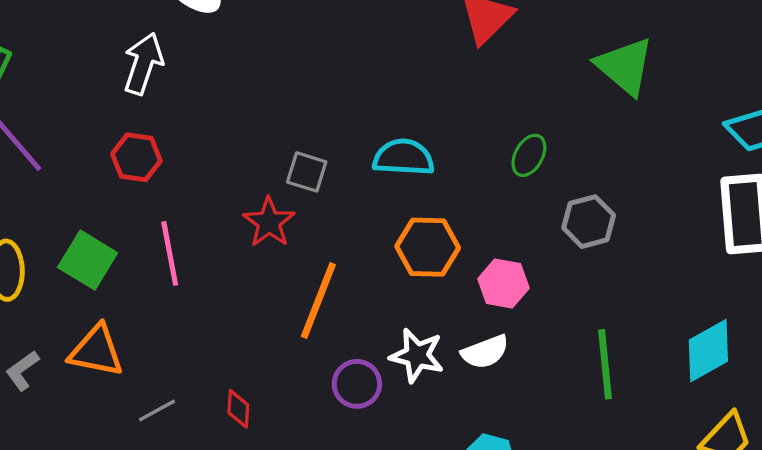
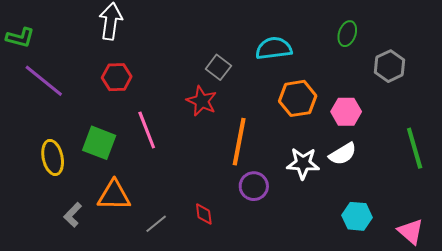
gray square: (307, 172) -> (218, 67), turned 30
purple circle: (357, 384) -> (254, 186), moved

